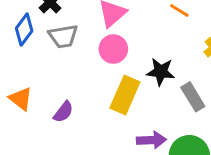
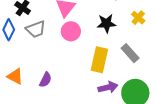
black star: (161, 72) -> (106, 23), moved
yellow rectangle: (125, 95) -> (99, 60), moved

